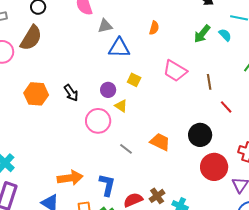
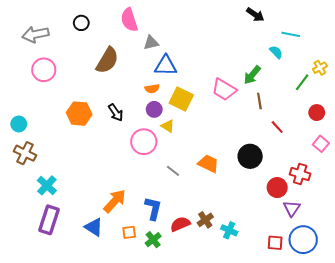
orange semicircle: (154, 28) -> (152, 89), moved, turned 64
green arrow: (202, 34) -> (252, 75), moved
brown semicircle: (31, 38) -> (107, 60), moved
yellow square: (134, 80) -> (181, 99), size x1.6
red circle: (214, 167) -> (277, 188), moved, size x0.7
orange arrow: (70, 178) -> (115, 201), turned -40

